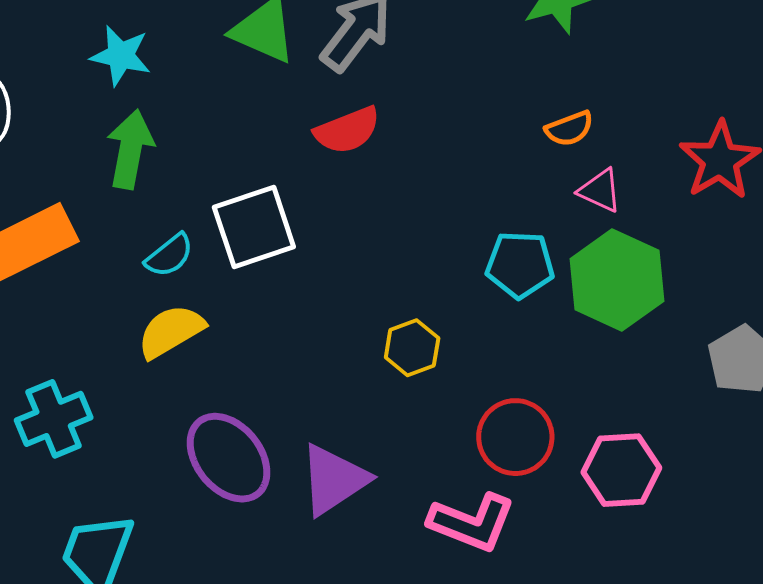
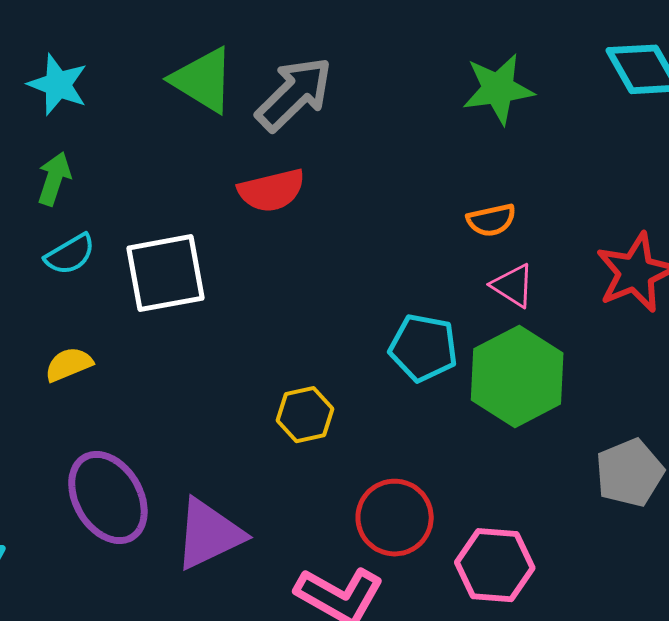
green arrow: (130, 149) -> (54, 179), size x0.7
cyan semicircle: (169, 255) -> (70, 254), moved
yellow semicircle: (171, 331) -> (69, 364), size x0.7

